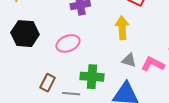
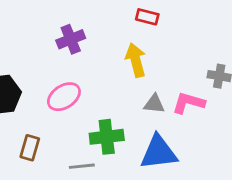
brown rectangle: (48, 83) -> (30, 148), moved

